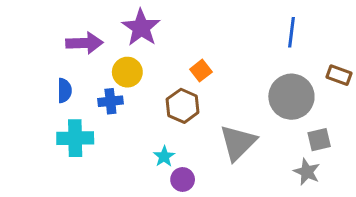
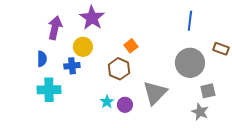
purple arrow: (84, 43) -> (55, 28), turned -75
purple circle: (183, 179) -> (125, 105), moved

